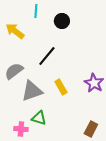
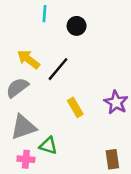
yellow arrow: (15, 31) -> (28, 59), moved
gray triangle: (32, 91) -> (23, 127), moved
brown rectangle: (91, 129) -> (112, 159), turned -35

